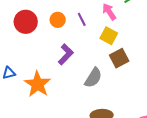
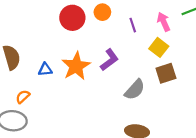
orange circle: (58, 20) -> (102, 12), moved
orange star: (38, 84) -> (76, 66), moved

